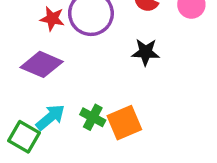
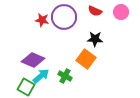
purple diamond: (42, 64) -> (33, 60), moved
orange square: (124, 123) -> (86, 59), moved, turned -30

